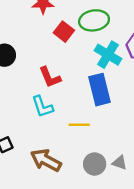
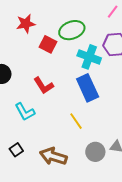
cyan L-shape: (42, 107) -> (25, 112), moved
yellow line: (79, 125) -> (76, 121), turned 66

